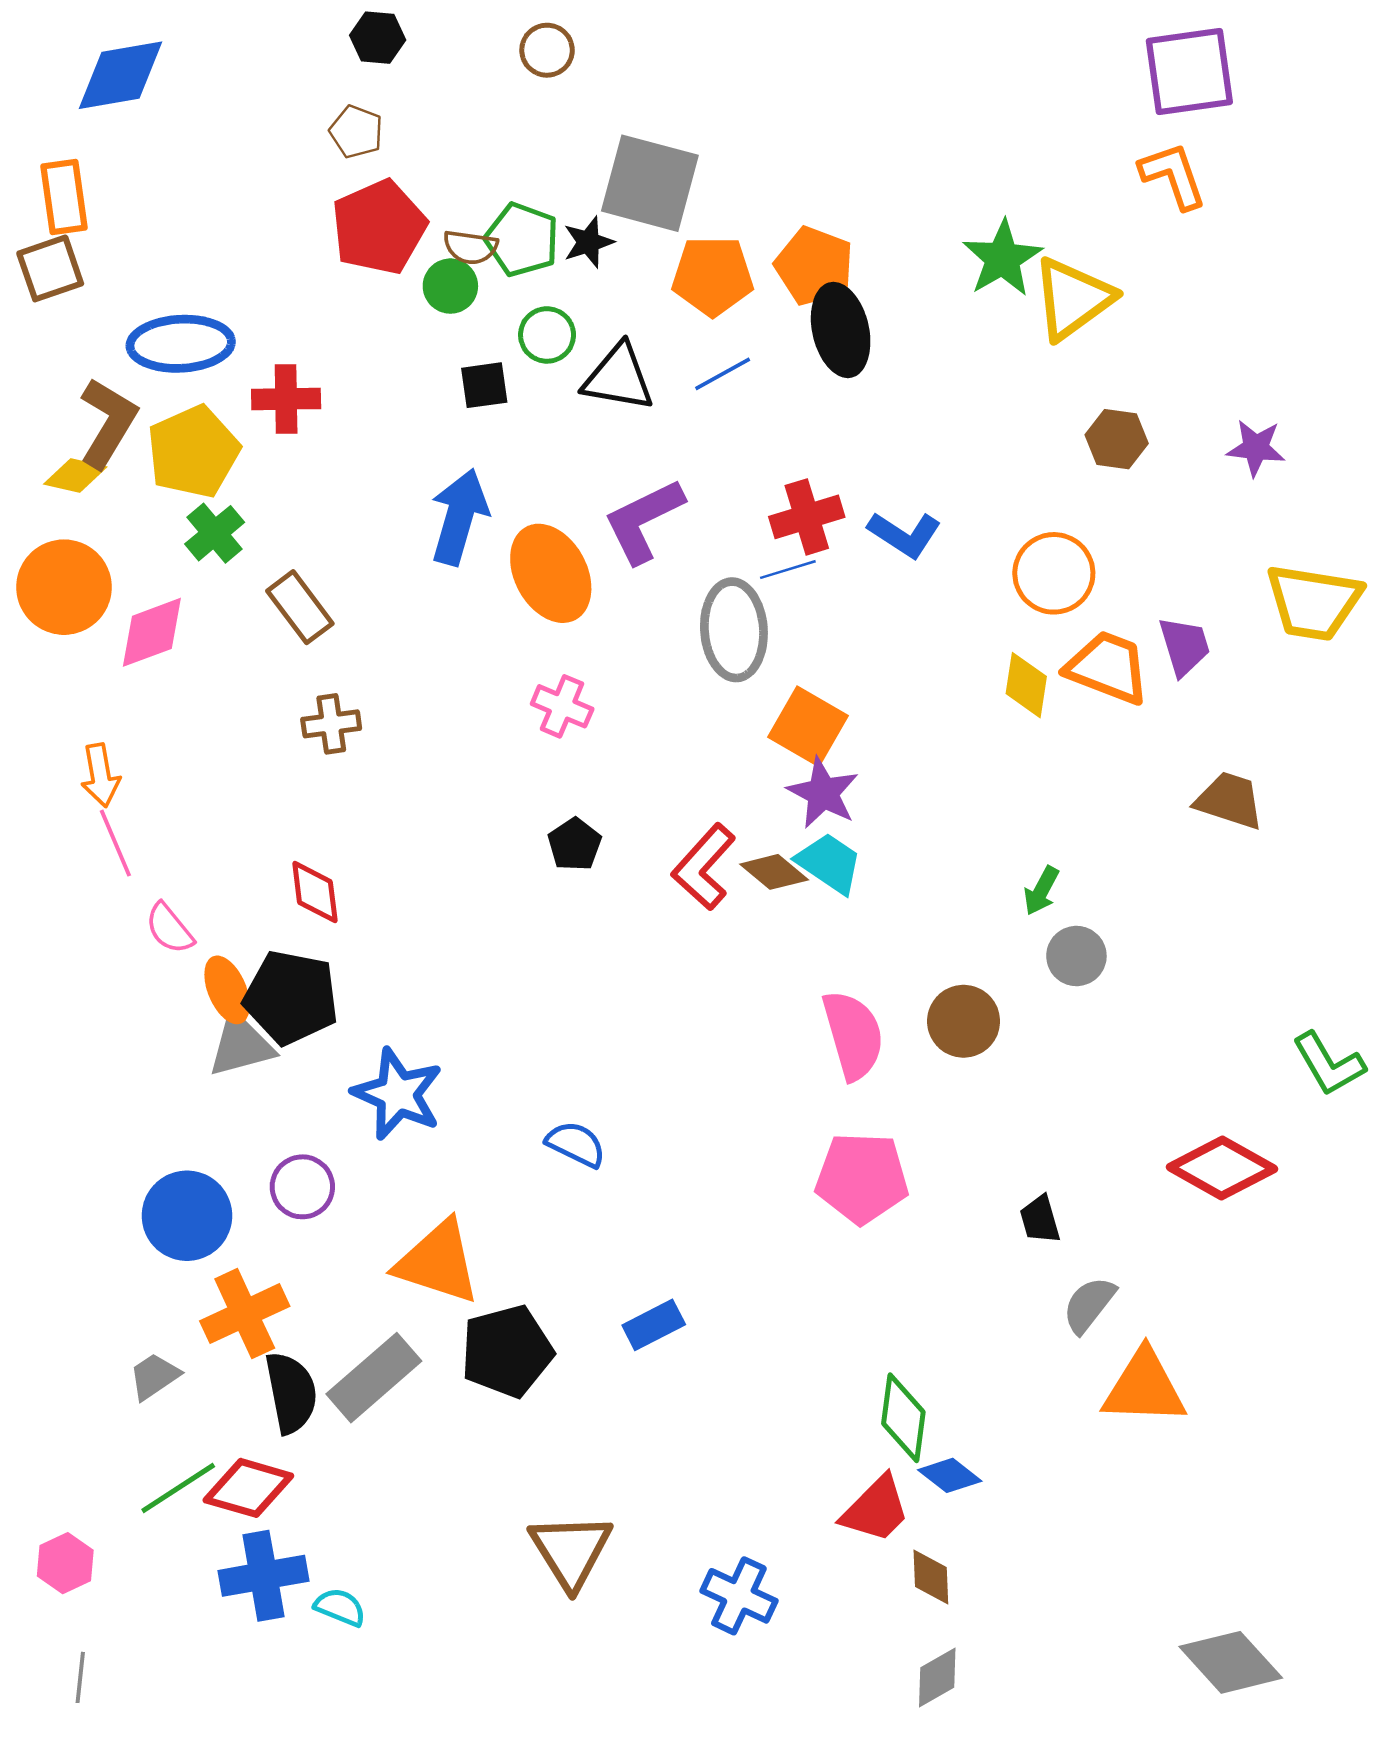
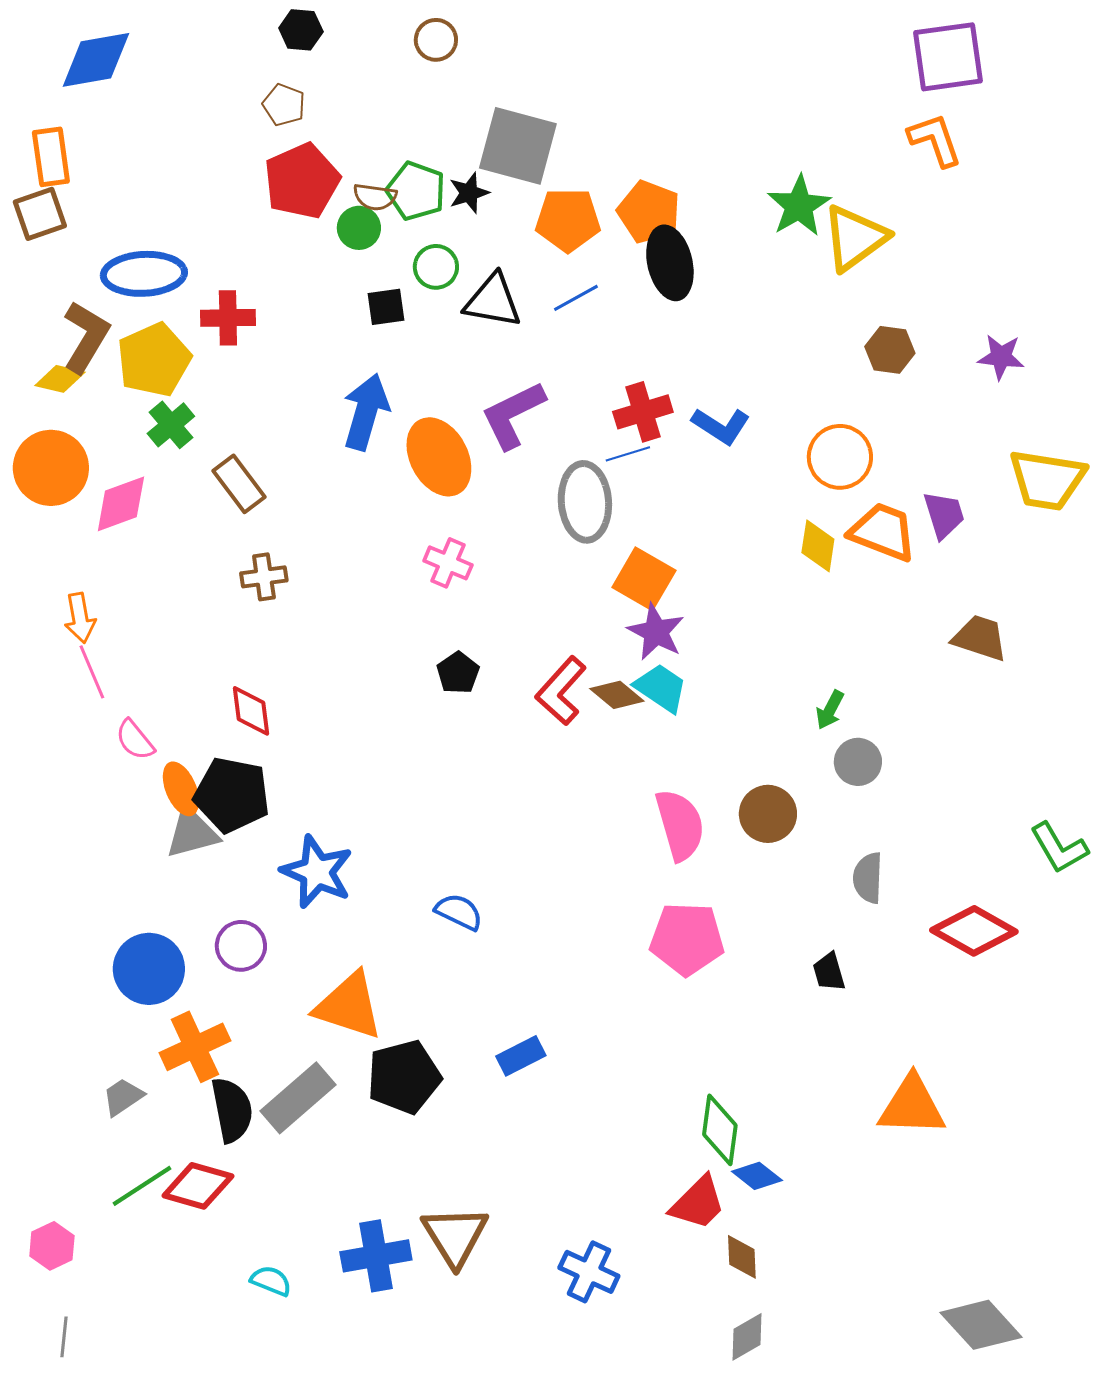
gray semicircle: (1089, 1305) -> (868, 878), moved, turned -36
blue cross: (263, 1576) -> (376, 1256), moved

